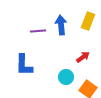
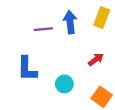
cyan circle: (66, 77) -> (64, 84), moved

